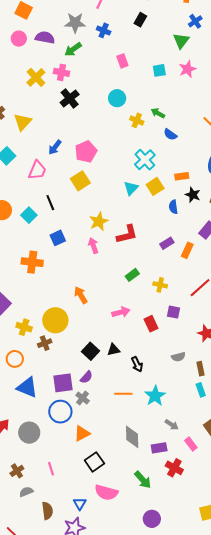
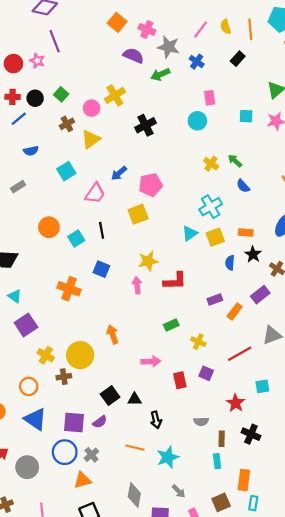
pink circle: (19, 39) -> (92, 108), moved
pink cross: (61, 72) -> (147, 29), moved
cyan circle: (117, 98) -> (197, 121), moved
blue square: (58, 238) -> (101, 269), turned 35
gray cross: (83, 398) -> (91, 455), moved

